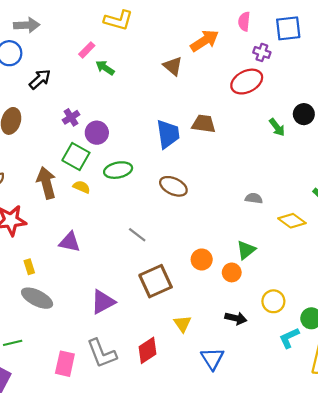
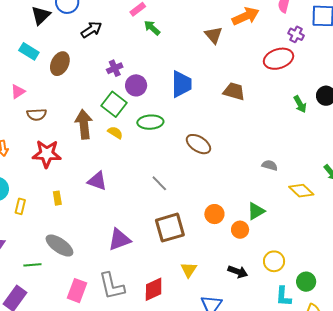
blue trapezoid: (168, 134) -> (181, 84), moved
gray ellipse: (37, 298) -> (59, 246), moved
cyan L-shape: (289, 338) -> (283, 296), turned -70

